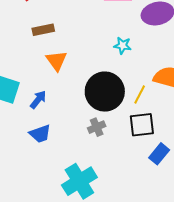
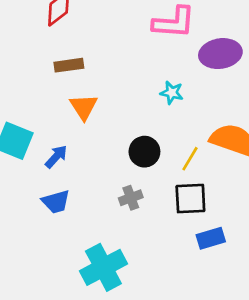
black circle: (105, 92) -> (144, 152), size x0.6
blue rectangle: (159, 154) -> (211, 238), turned 30

